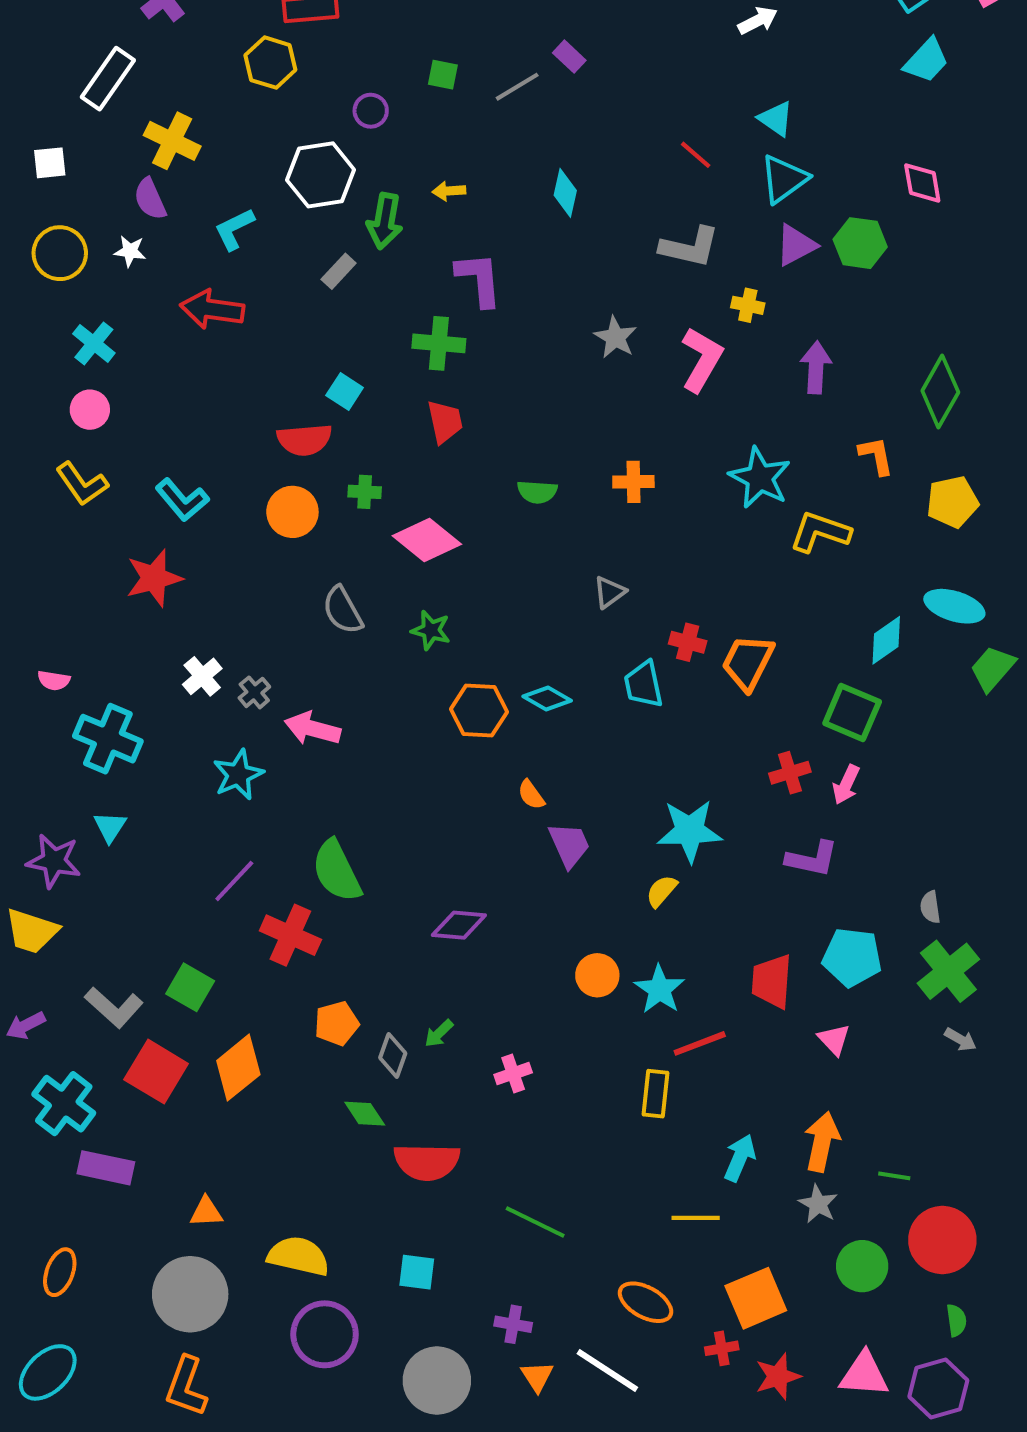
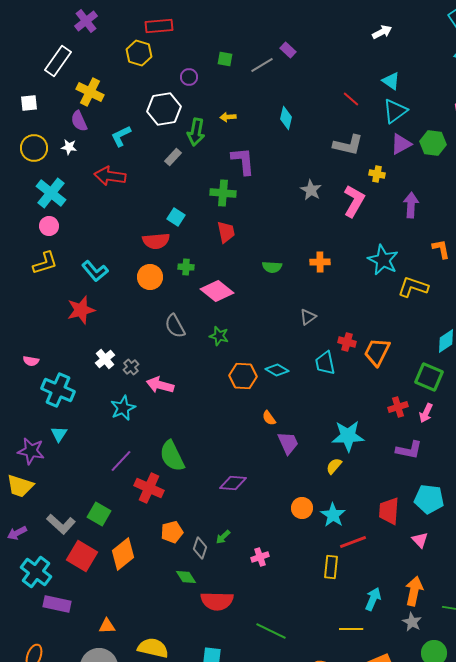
cyan cross: (94, 343) -> (51, 193), size x1.4
yellow L-shape: (82, 484) -> (45, 263), turned -72

